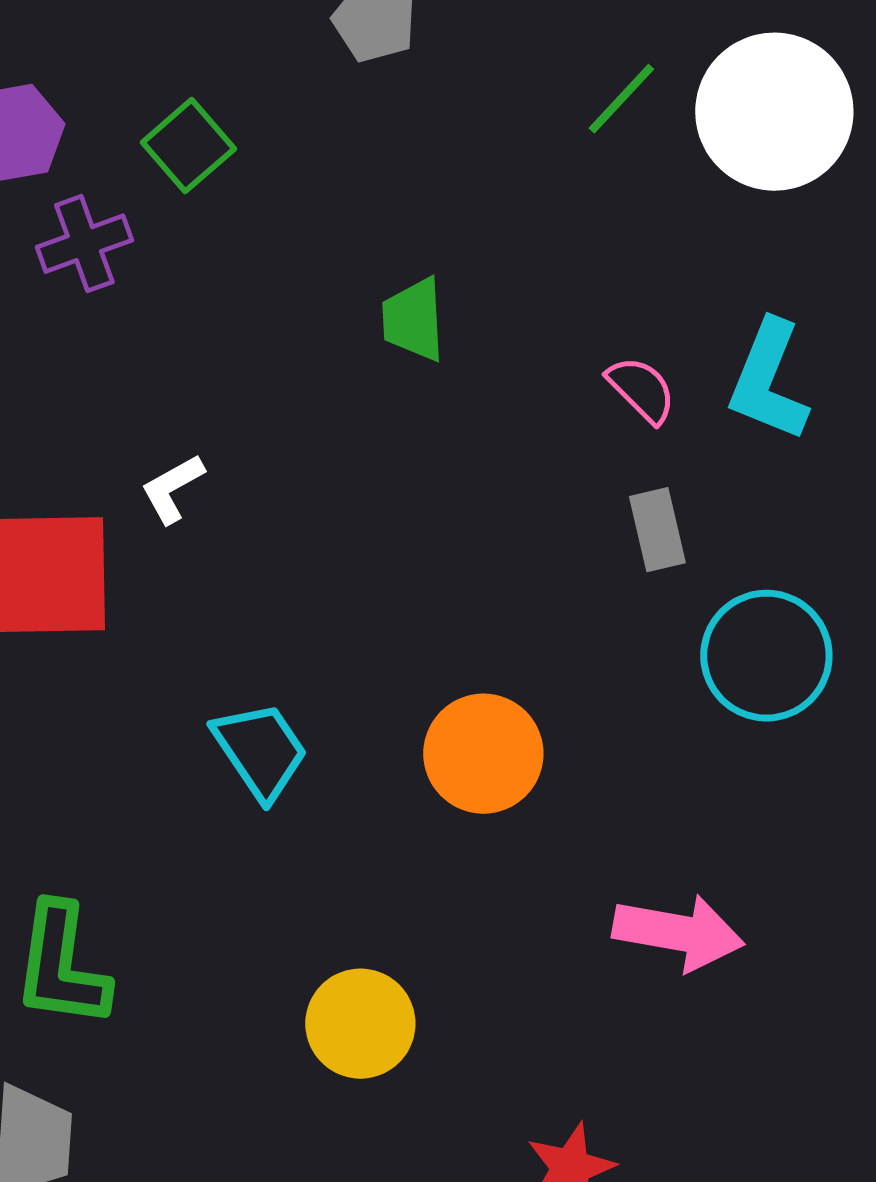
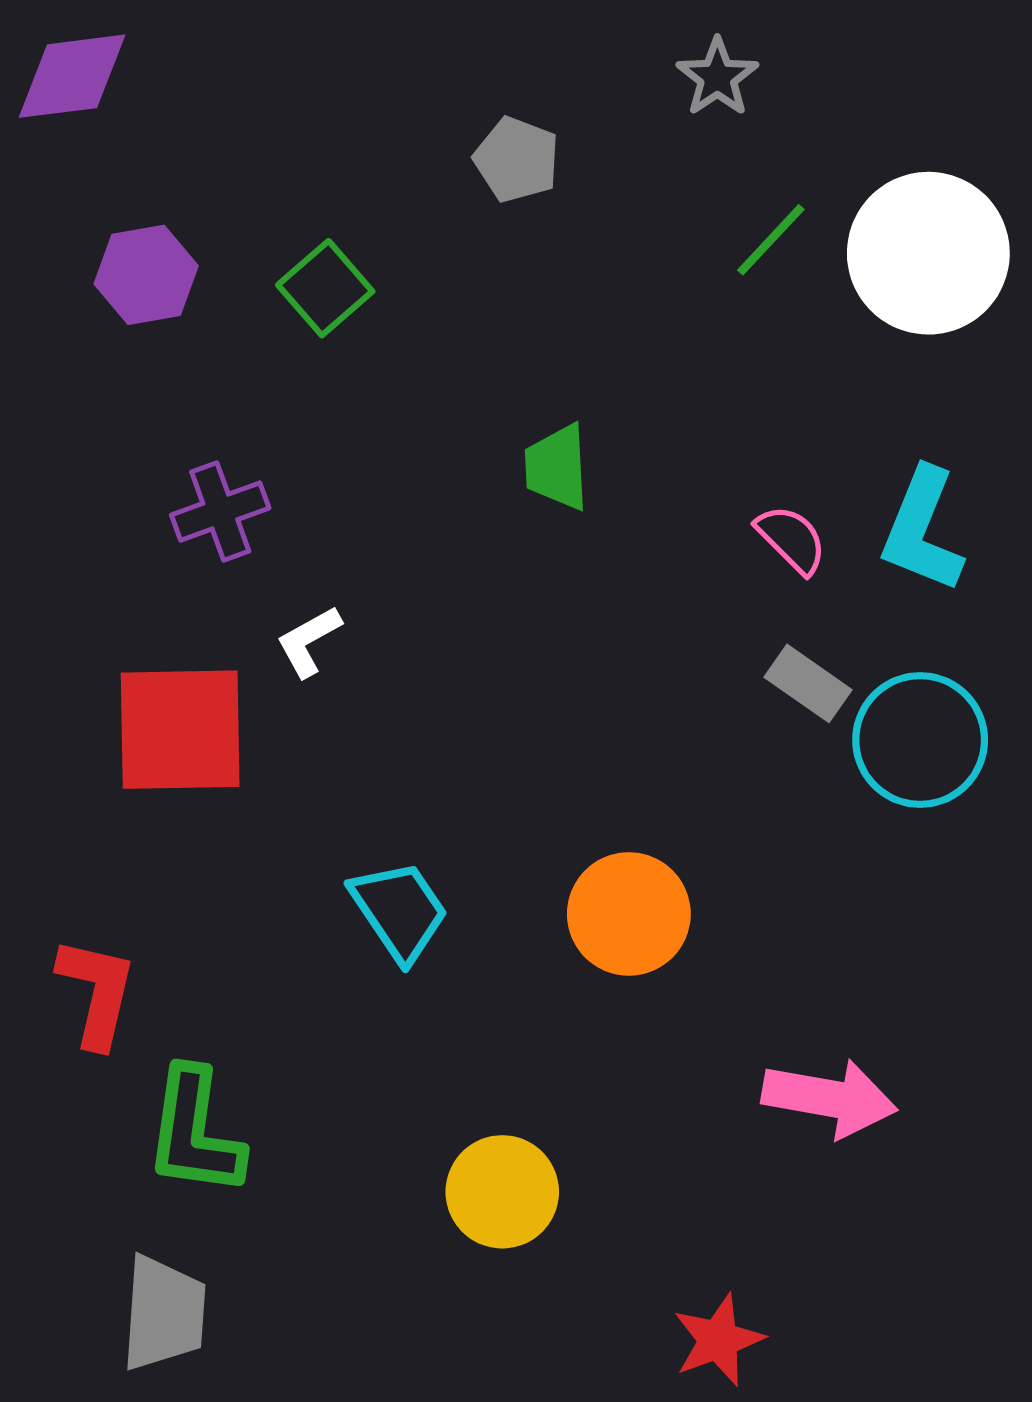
purple cross: (84, 244) -> (220, 512), moved
gray rectangle: (657, 530) -> (808, 683), turned -42
cyan circle: (766, 656) -> (920, 740), moved

